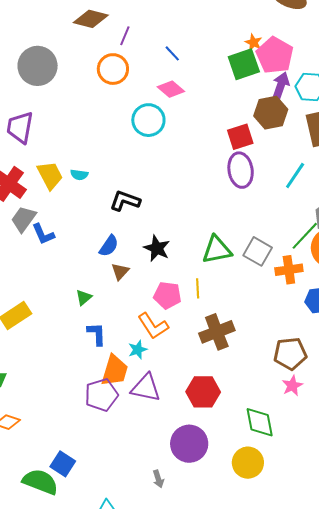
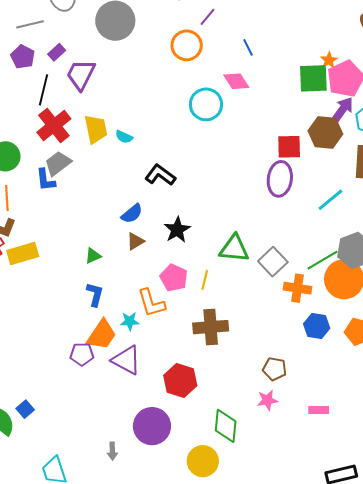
blue L-shape: (43, 234) -> (46, 180), moved
brown pentagon: (290, 354) -> (275, 369), size x0.7
purple pentagon: (101, 395) -> (82, 354), size x0.7
blue square: (63, 464) -> (25, 409), size x0.7

